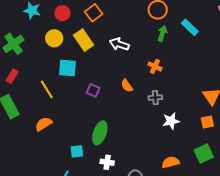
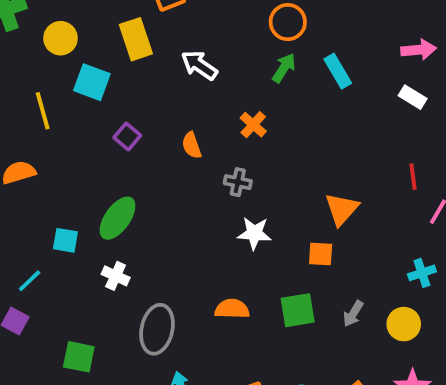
yellow circle: (54, 38) -> (61, 38), moved

